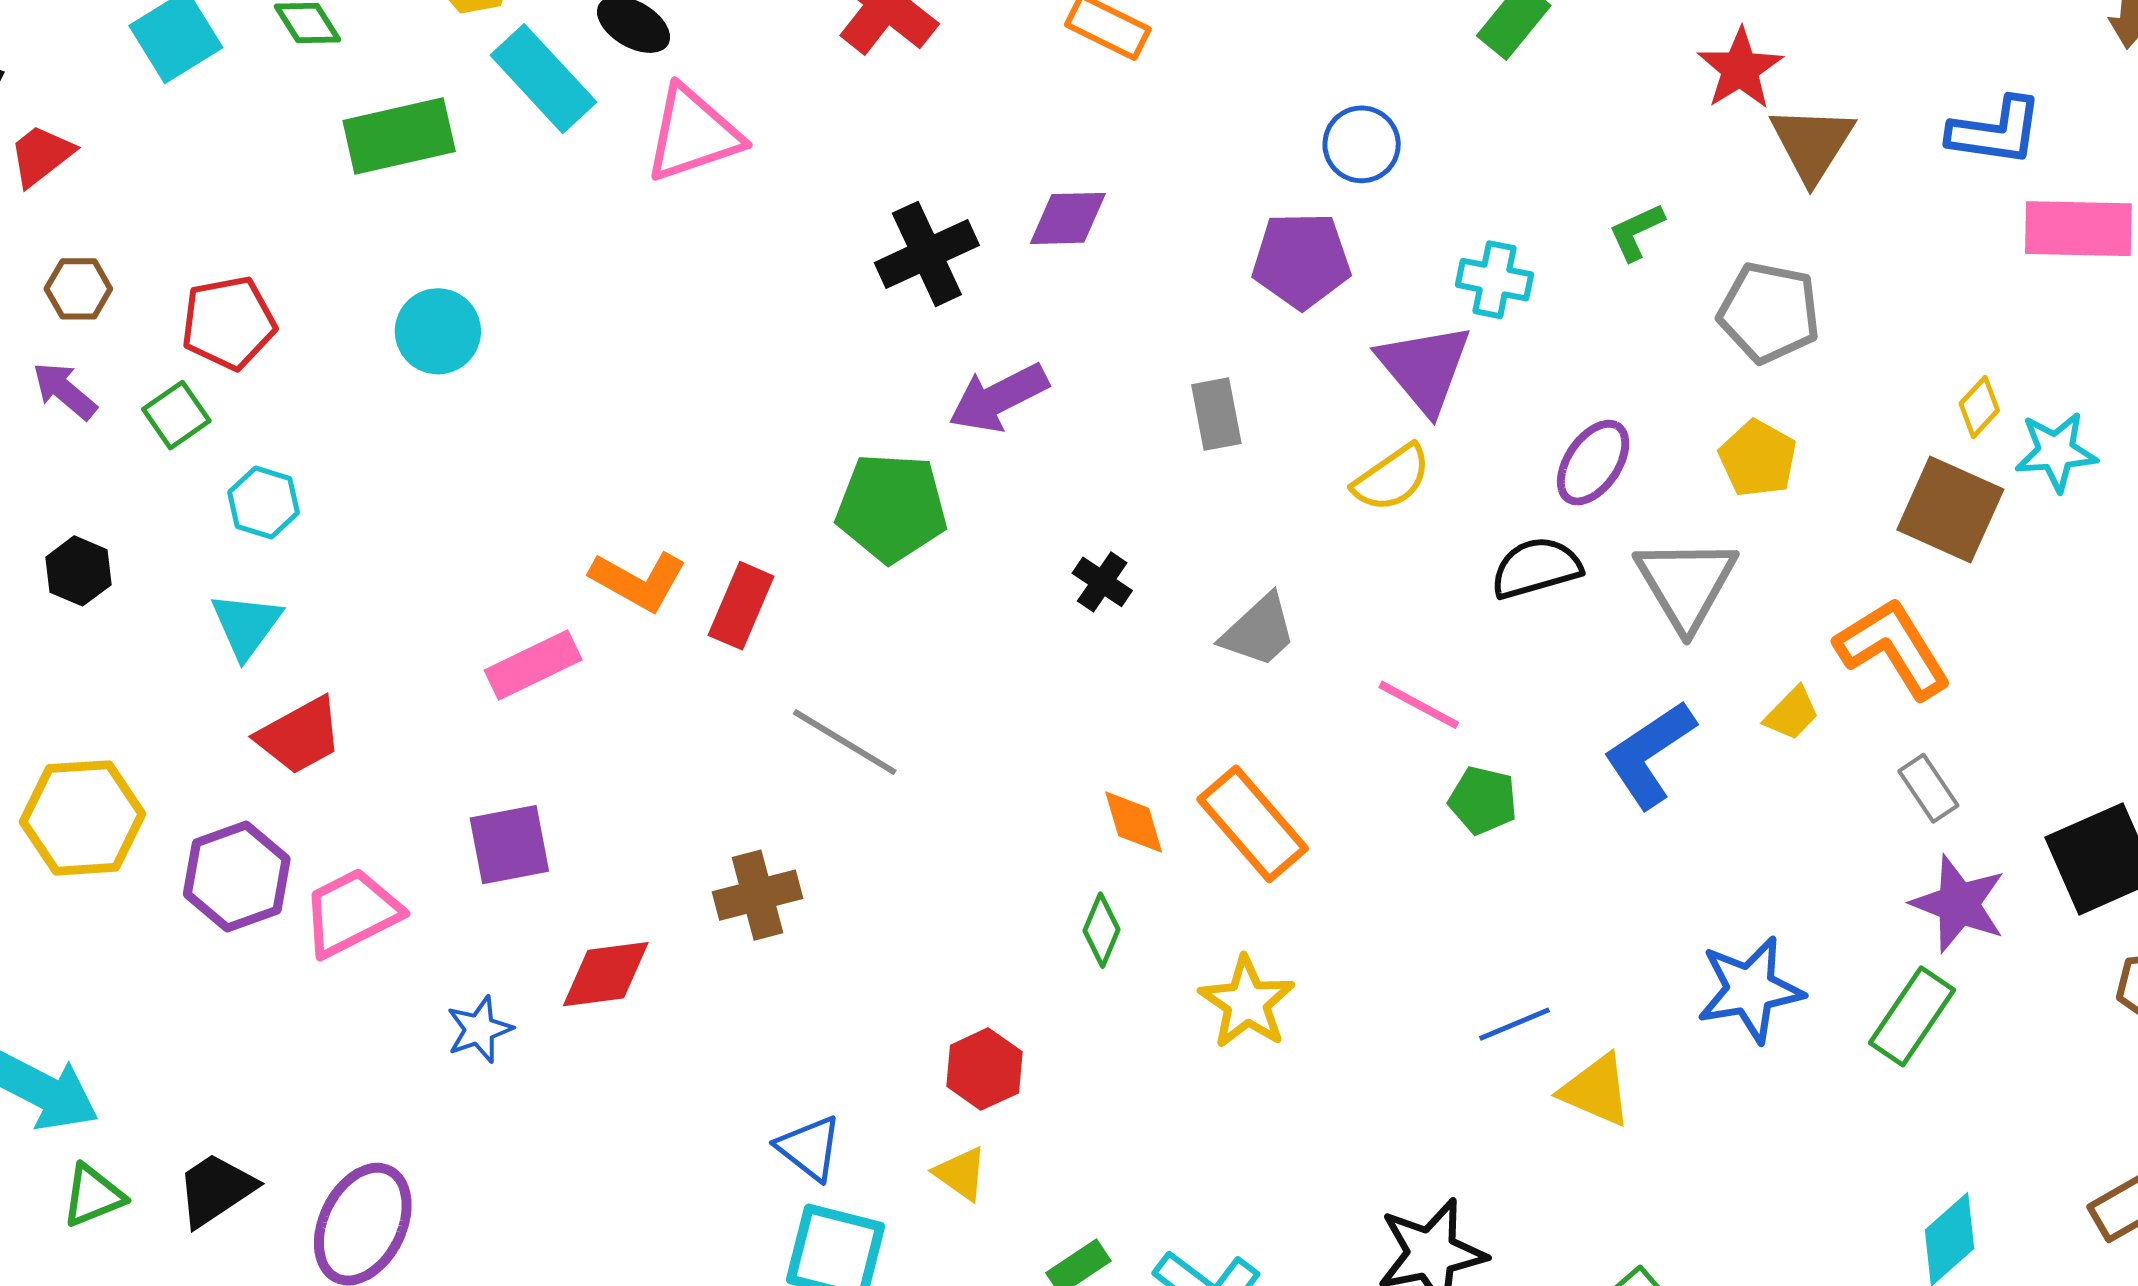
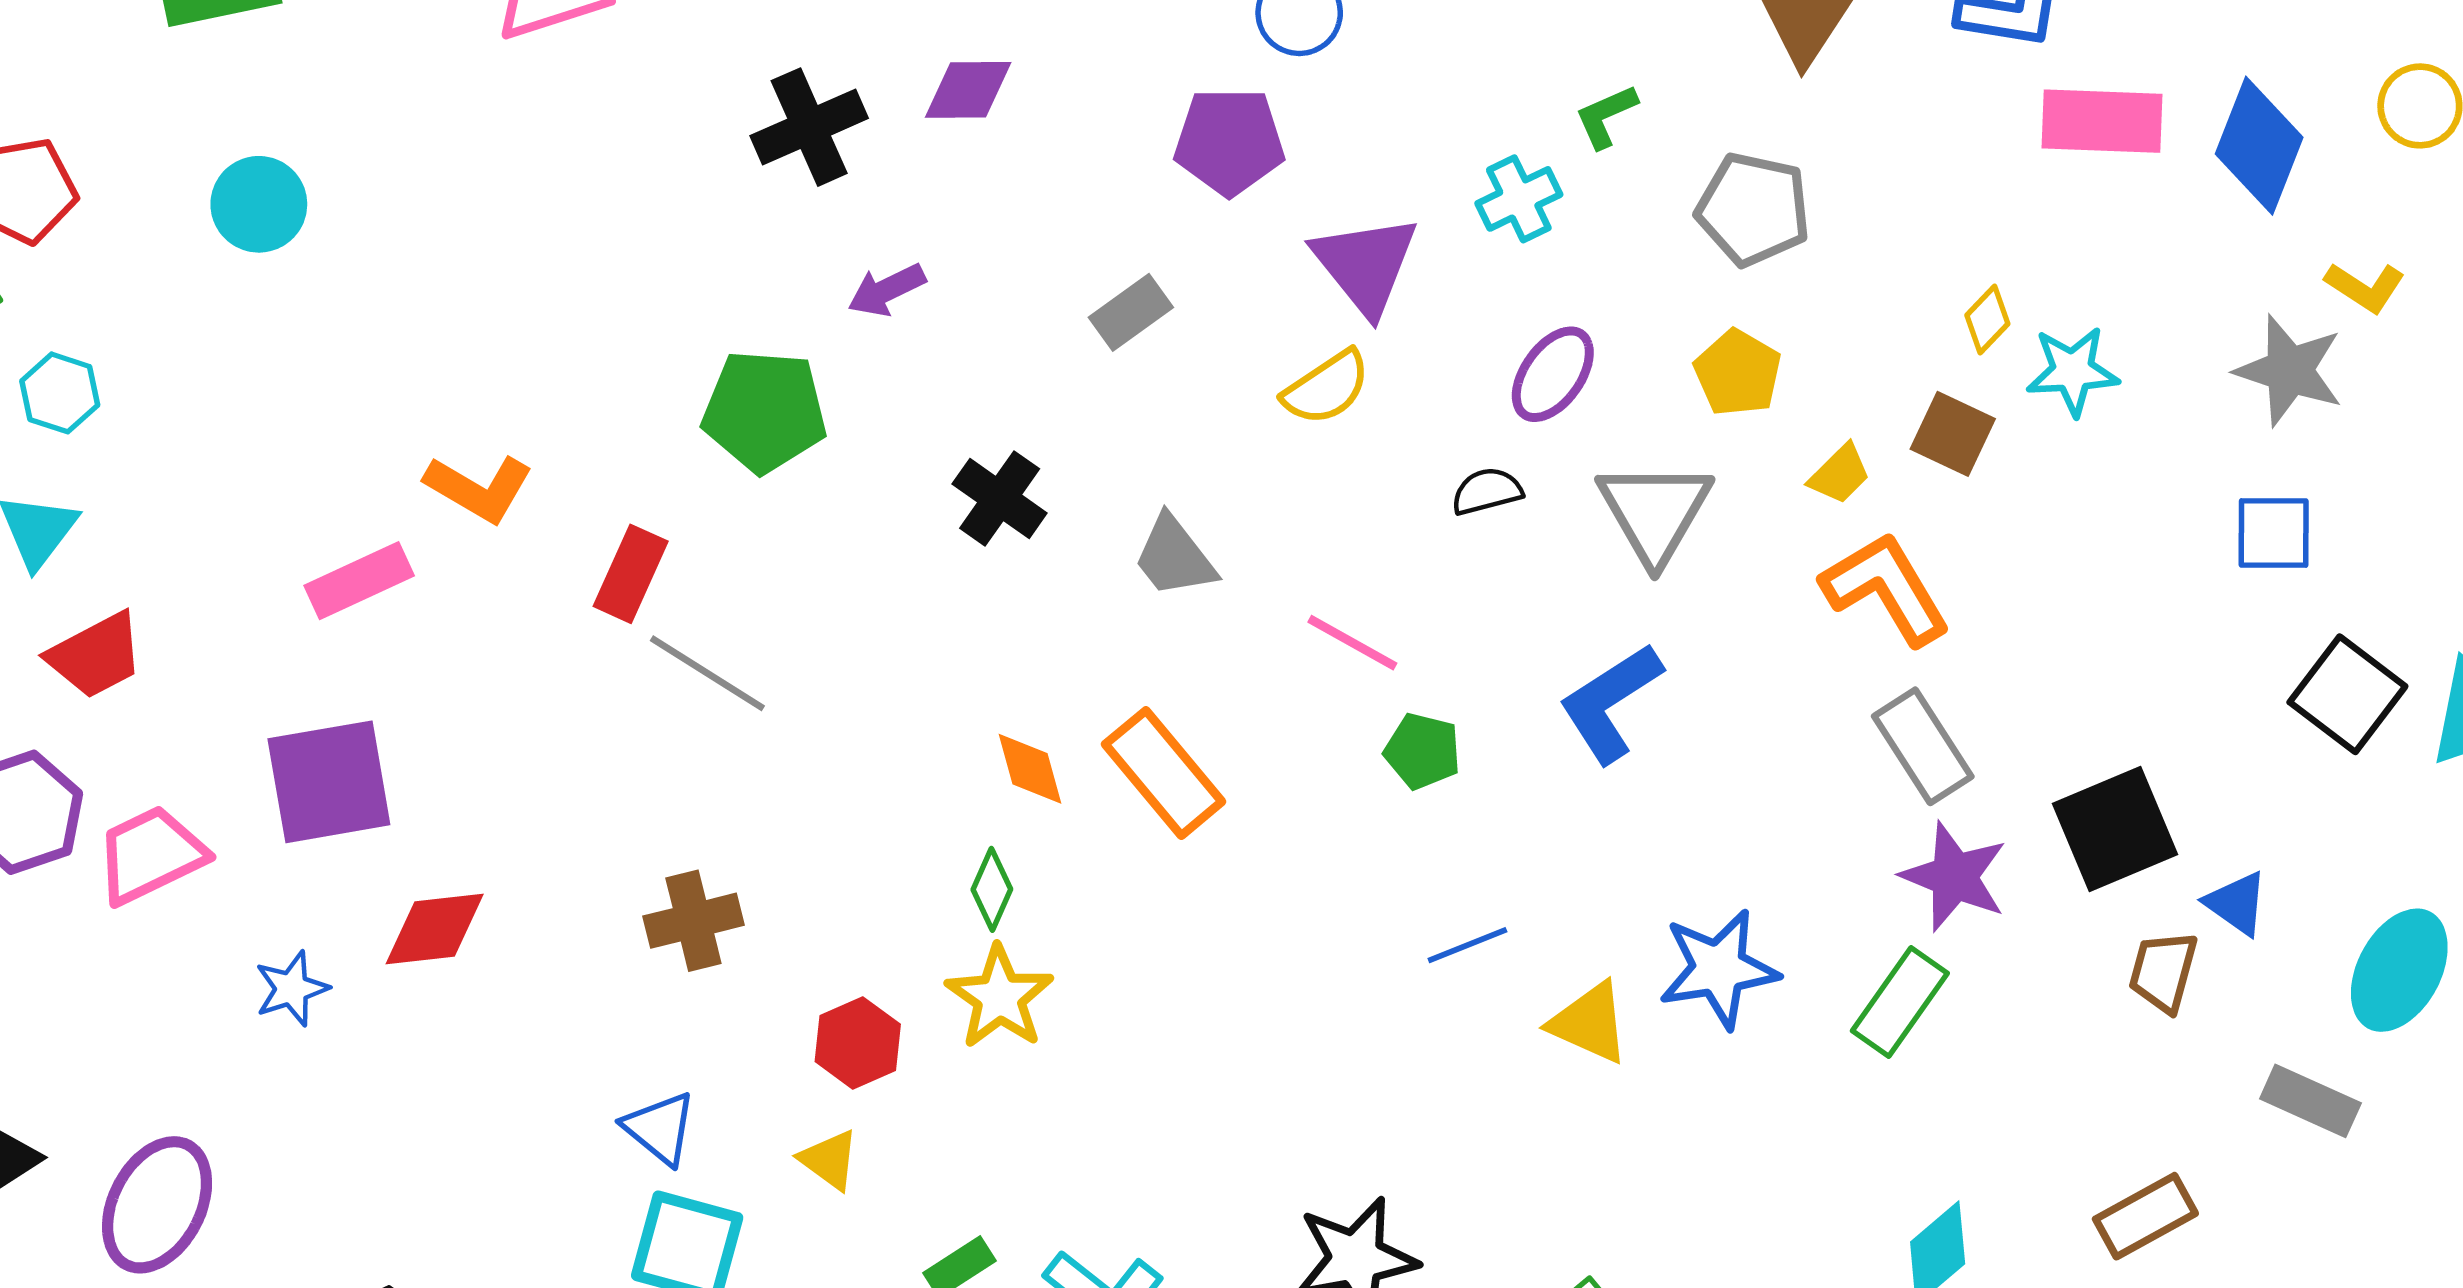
cyan cross: (1495, 280) -> (1519, 199), moved, turned -38
purple arrow: (998, 398) -> (887, 290), size x0.7
gray rectangle: (1216, 414) -> (1131, 312), turned 64
brown square: (1950, 509) -> (1953, 434), size x0.7
black semicircle: (1536, 568) -> (1487, 491), size x0.7
black cross: (1102, 582) -> (1000, 499), size x1.4
red rectangle: (741, 606) -> (631, 574), moved
gray trapezoid: (1259, 631) -> (1174, 557), turned 94
yellow trapezoid: (1792, 713) -> (1840, 474), moved
gray rectangle: (1928, 788) -> (1923, 746), size x1.5
purple square: (509, 845) -> (329, 782), size x1.4
brown cross: (758, 895) -> (693, 921), moved
yellow star: (1247, 1002) -> (1000, 997), moved
blue line: (1515, 1024) -> (1467, 945), moved
yellow triangle: (1596, 1090) -> (1590, 1023), moved

